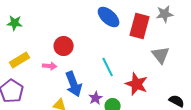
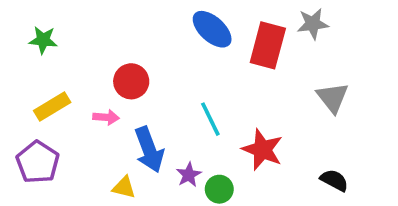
gray triangle: (161, 55) -> (333, 97), moved

